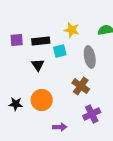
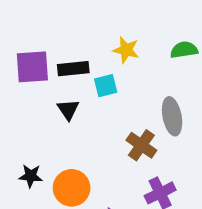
purple square: (17, 40) -> (32, 67), size x1.5
gray ellipse: (90, 57) -> (172, 116), moved
orange circle: (42, 100) -> (72, 188), moved

